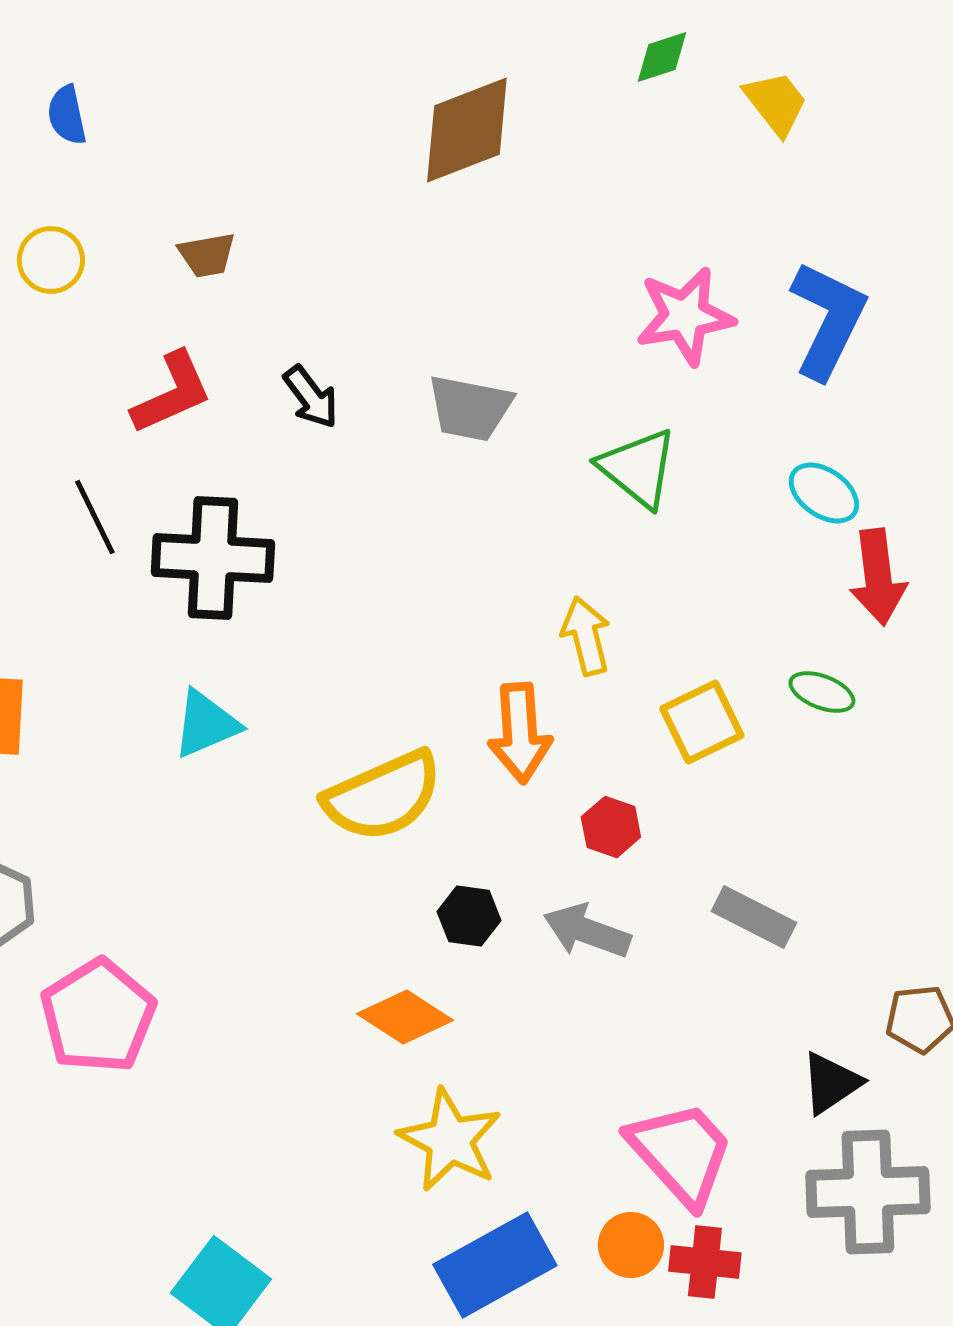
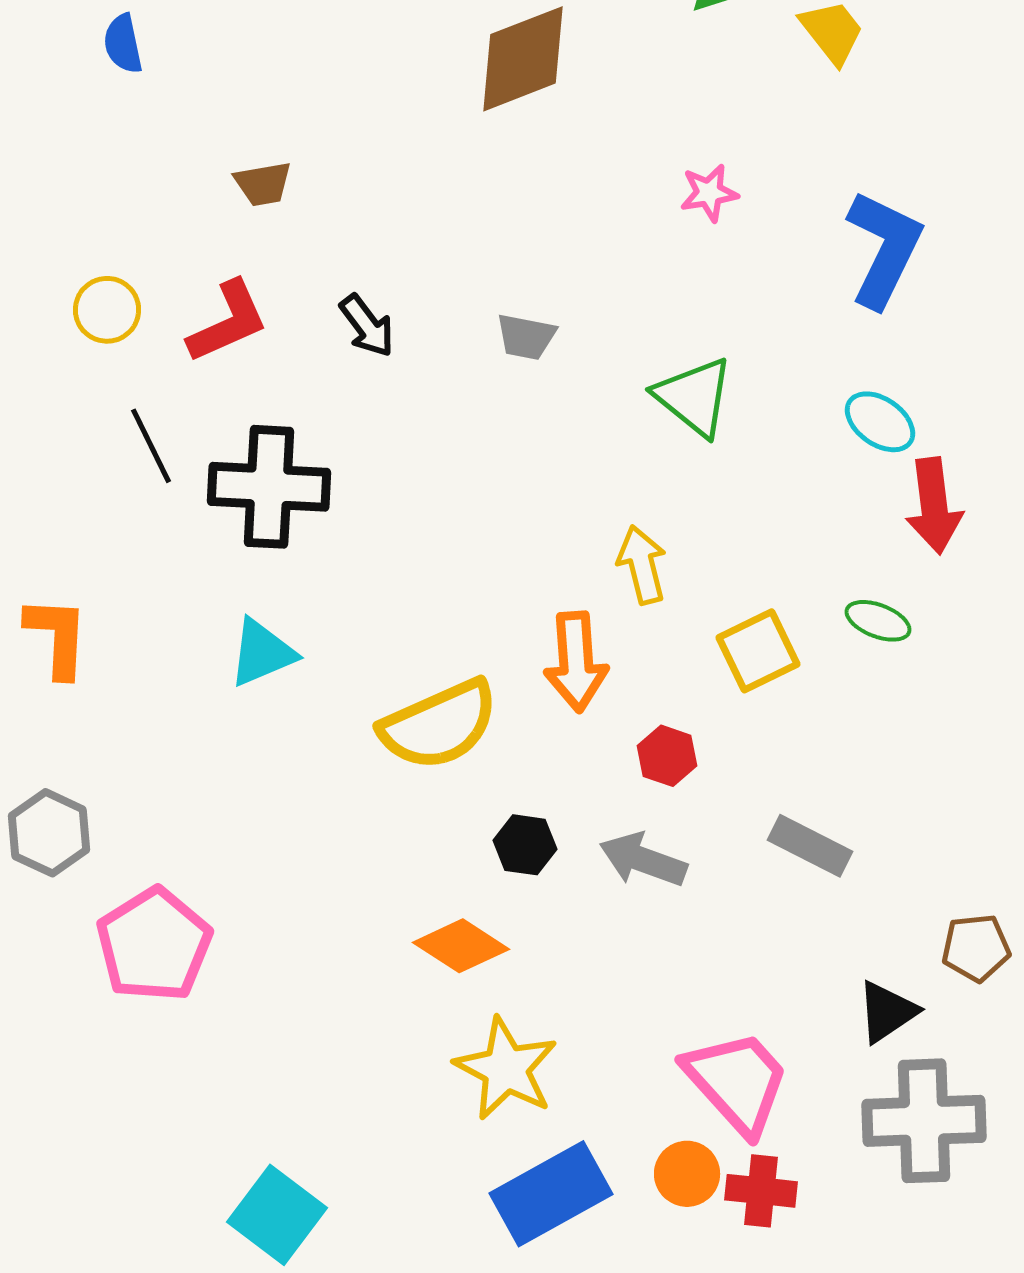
yellow circle: (51, 260) -> (107, 310), moved
pink star: (685, 316) -> (709, 193), moved, size x0.6
gray trapezoid: (470, 408) -> (526, 337), size x0.7

